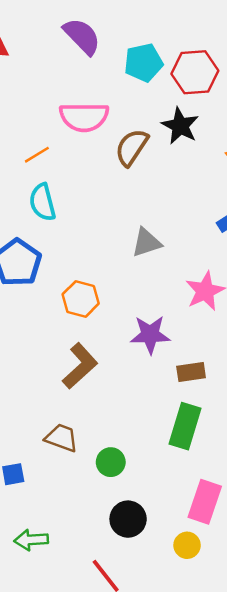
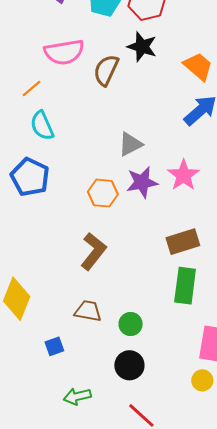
orange hexagon: (81, 299) -> (103, 193), moved
purple star: (150, 335) -> (142, 182), moved
brown rectangle: (191, 372) -> (183, 242), size x1.4
black circle: (128, 519) -> (129, 365), moved

